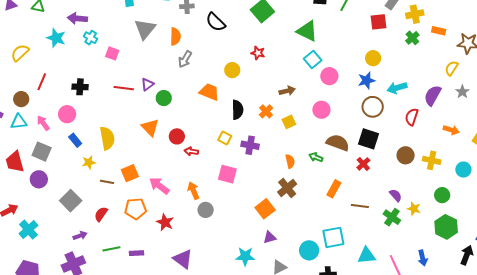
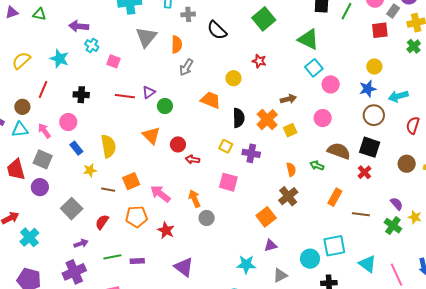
cyan star: (56, 38) -> (59, 59), moved
orange cross: (266, 111) -> (267, 120), size x1.5
cyan triangle: (367, 256) -> (367, 264), turned 42

